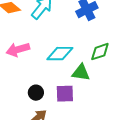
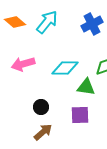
purple square: (65, 94) -> (80, 115), moved

